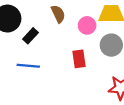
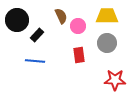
pink circle: (87, 25) -> (78, 26), moved

